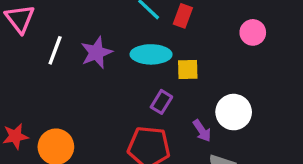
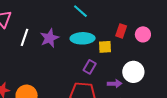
red rectangle: (183, 16) -> (121, 31), moved
pink circle: (253, 32) -> (143, 34), moved
purple arrow: (202, 131) -> (115, 84), turned -56

